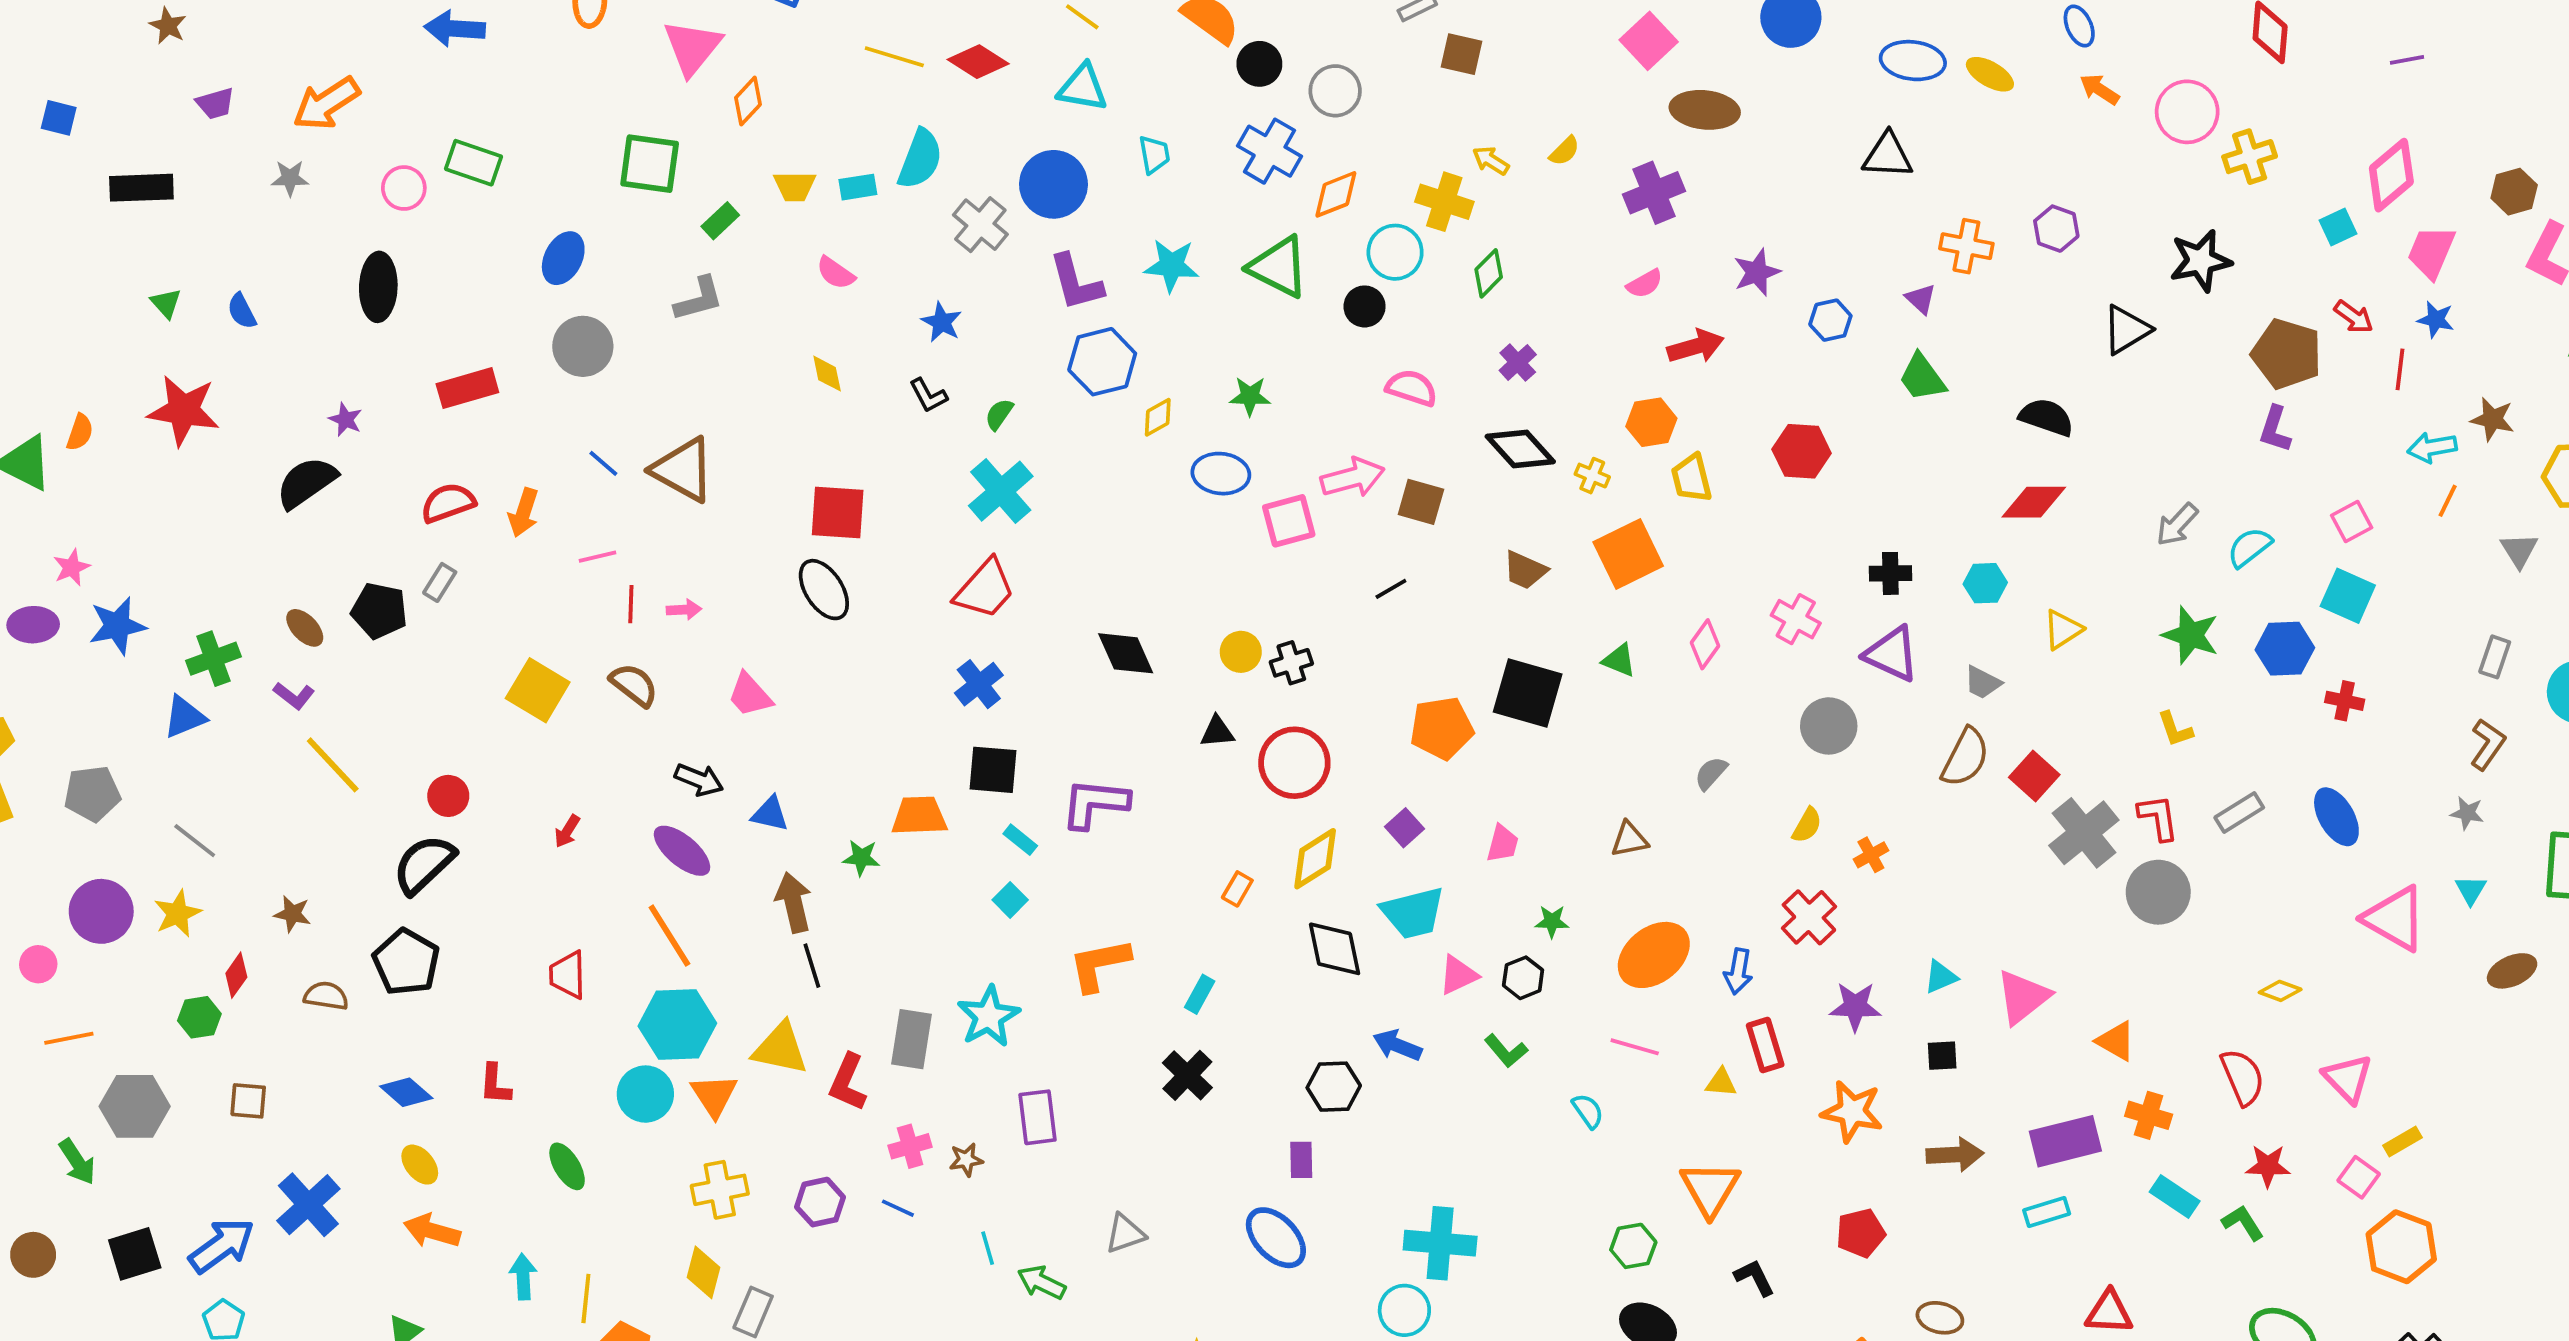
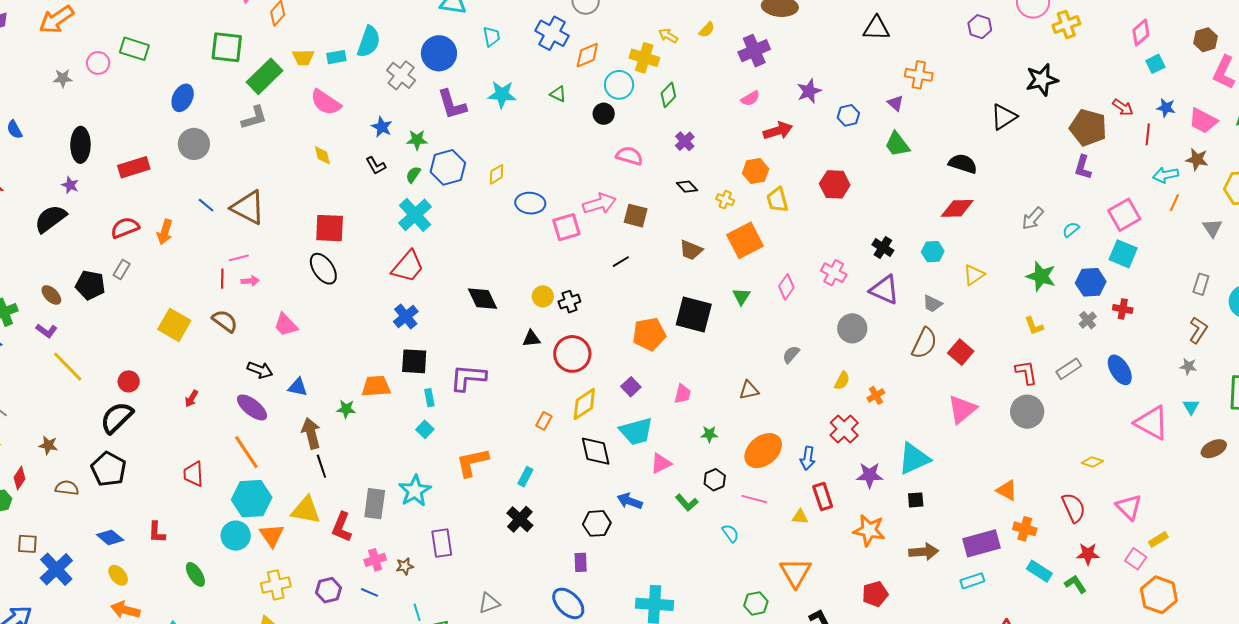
pink diamond: (2391, 175) -> (1141, 33), size x0.7
gray star: (290, 178) -> (63, 78), moved
green rectangle: (720, 221) -> (265, 76), size x1.8
cyan square: (2338, 227) -> (1155, 64), moved
purple hexagon: (2056, 229) -> (980, 27), moved
pink trapezoid: (2431, 252) -> (1203, 121), moved, turned -84
green triangle: (1279, 267) -> (558, 94), size x0.5
pink semicircle: (836, 273) -> (326, 102), size x1.5
black ellipse: (378, 287) -> (80, 145), moved
blue hexagon: (1102, 362) -> (448, 167), moved
green star: (1250, 396) -> (417, 140), moved
black diamond: (1520, 449) -> (687, 187), size x0.6
pink square: (2352, 521) -> (1124, 215), size x1.5
cyan semicircle: (2249, 547) -> (1071, 230), size x0.7
pink line: (597, 557) -> (239, 258), moved
black cross: (1890, 573) -> (883, 248), turned 35
green triangle: (1619, 660) -> (741, 296), turned 42
gray cross: (2084, 833) -> (1088, 320), moved, size x0.5
cyan rectangle: (1020, 840) -> (429, 398), turned 42
cyan triangle: (1941, 977) -> (914, 459), size x1.8
black hexagon: (1523, 978) -> (715, 480), moved
pink triangle: (2023, 997) -> (962, 409), moved
blue cross: (308, 1205) -> (56, 569), moved

